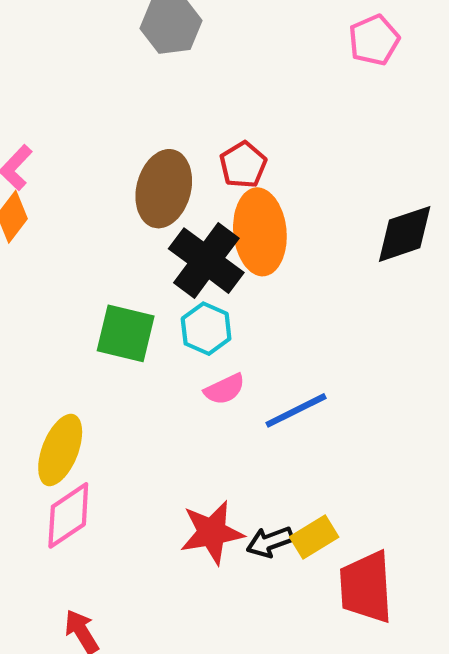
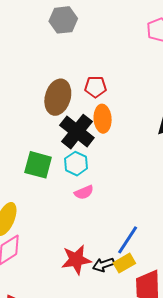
red pentagon: (243, 165) -> (96, 87), turned 30
orange ellipse: (260, 232) -> (103, 119), size x0.7
blue line: (296, 410) -> (128, 240), moved, turned -32

